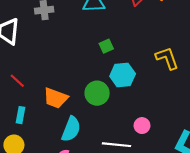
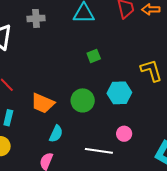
cyan hexagon: (123, 75) -> (119, 93), moved
cyan semicircle: (71, 129) -> (56, 134), size x0.7

